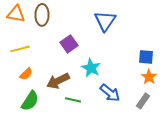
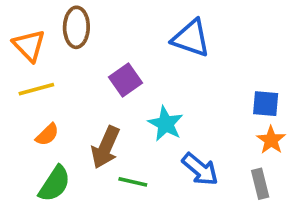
orange triangle: (16, 14) -> (29, 45), moved, turned 36
blue triangle: (105, 21) -> (191, 38), turned -45
brown arrow: (58, 81) -> (106, 147), turned -40
gray rectangle: (143, 101) -> (260, 184), turned -49

